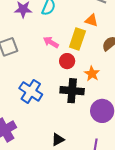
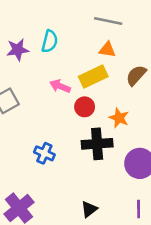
yellow rectangle: (77, 39) -> (93, 76), turned 55
blue cross: (31, 91) -> (44, 153), size x0.7

